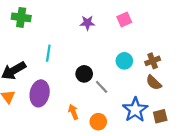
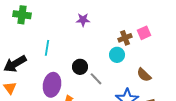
pink square: (124, 20) -> (144, 33), moved
brown cross: (153, 61) -> (125, 38), moved
purple ellipse: (40, 93) -> (52, 85), moved

